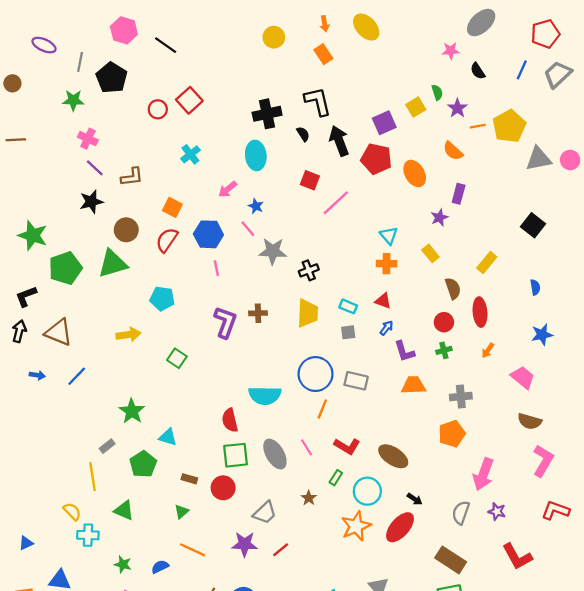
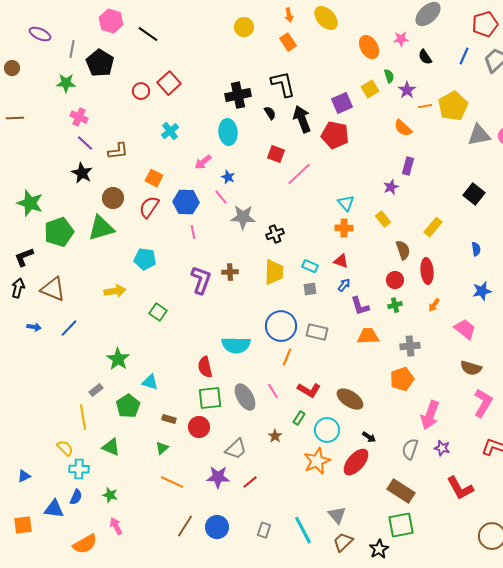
orange ellipse: (415, 174) -> (369, 47), moved
black star: (91, 202) -> (82, 173), turned -30
blue semicircle: (160, 567) -> (76, 497), moved, turned 140

